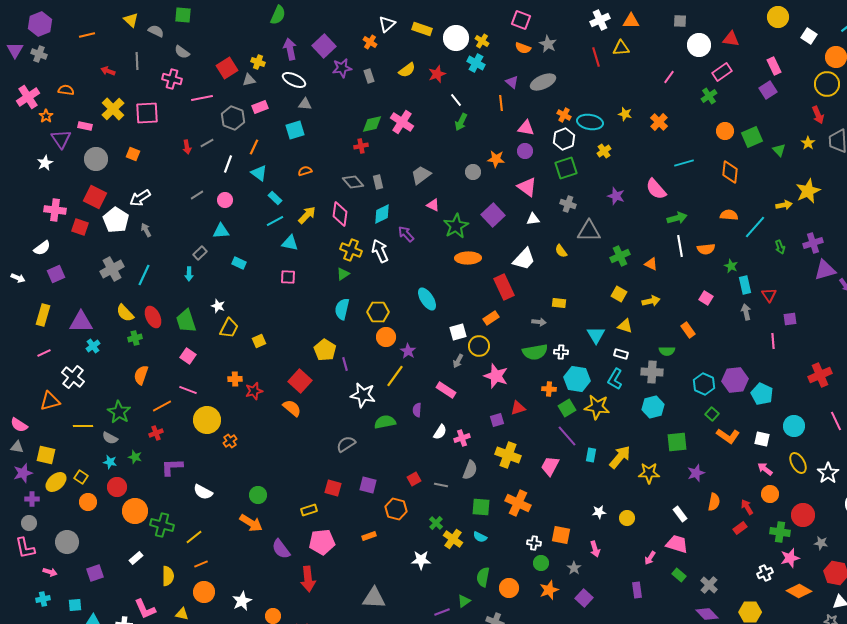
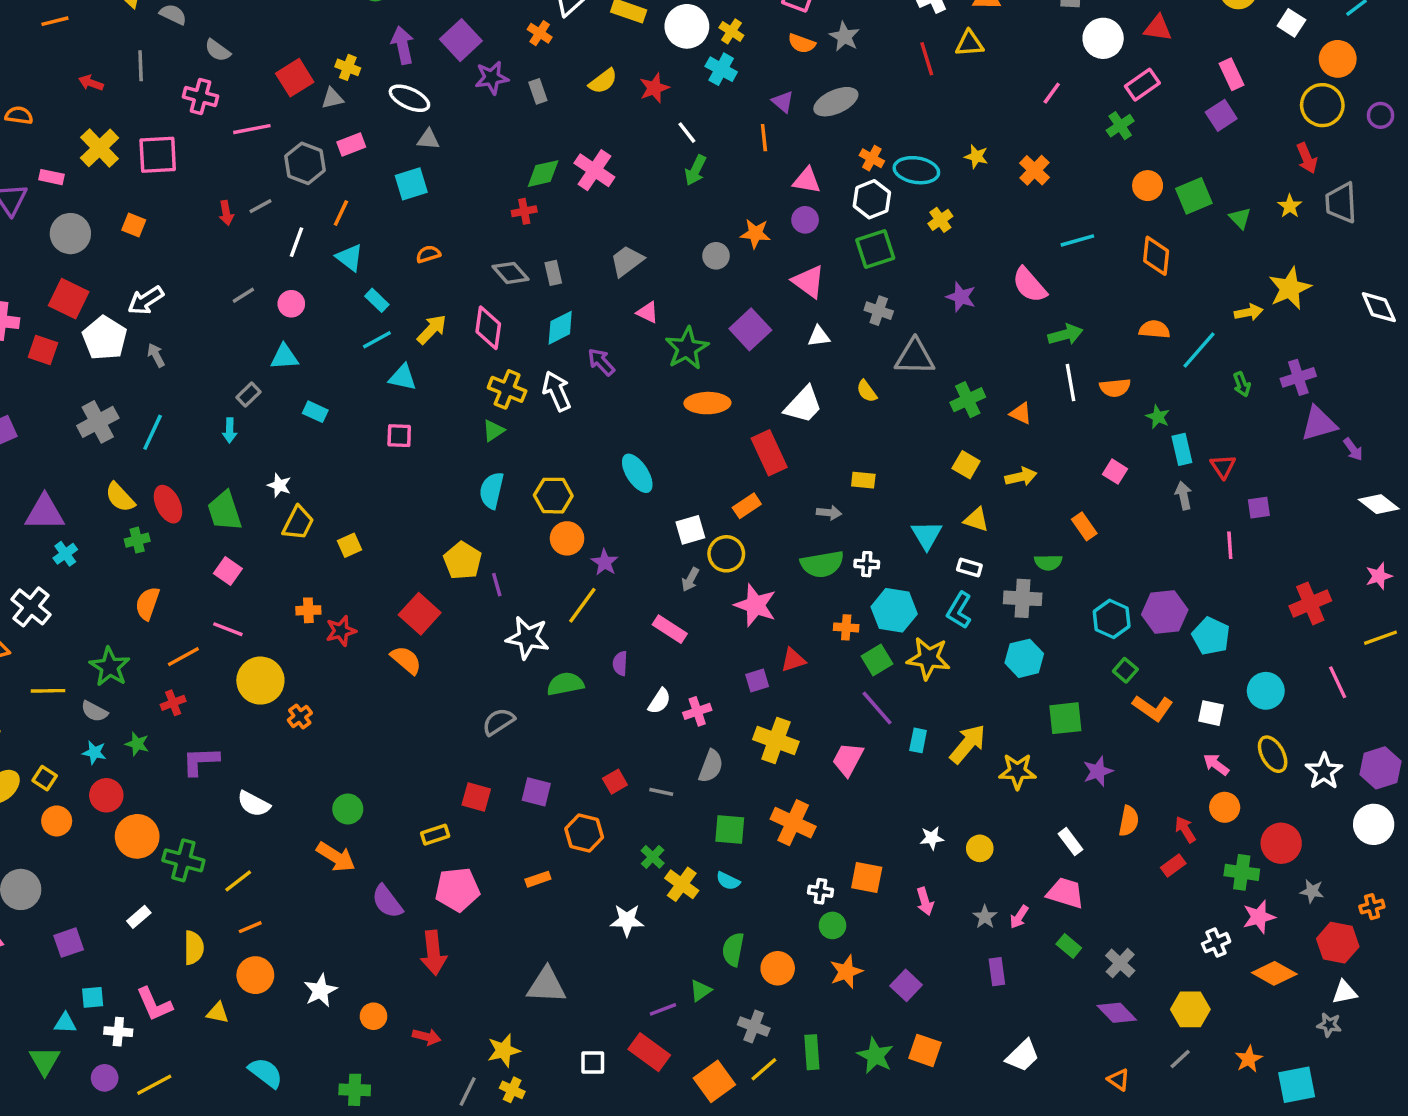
gray star: (574, 568) -> (985, 917), moved
cyan square: (75, 605) -> (93, 997), moved

